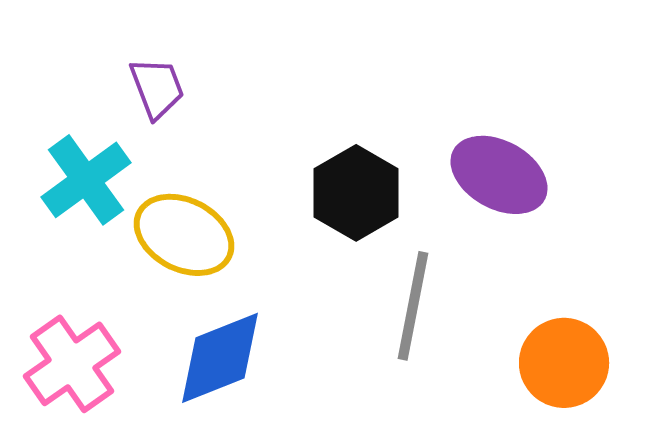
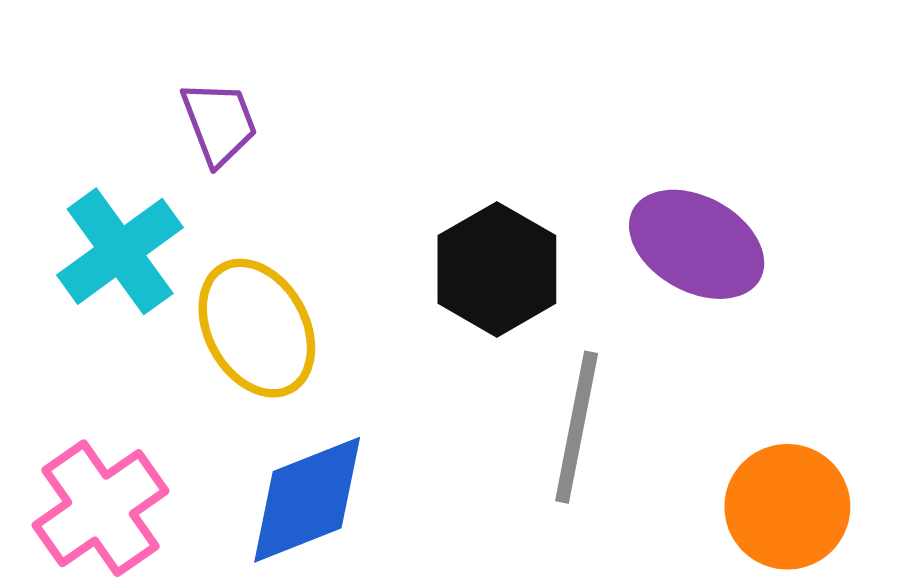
yellow ellipse: (184, 235) -> (257, 328), turned 34

